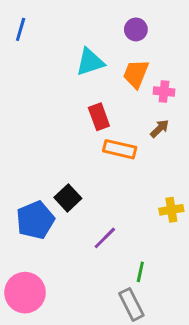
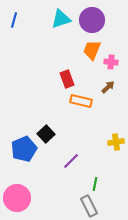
purple circle: (136, 29) -> (92, 20), size x1.6
cyan triangle: (90, 62) -> (61, 19), moved

